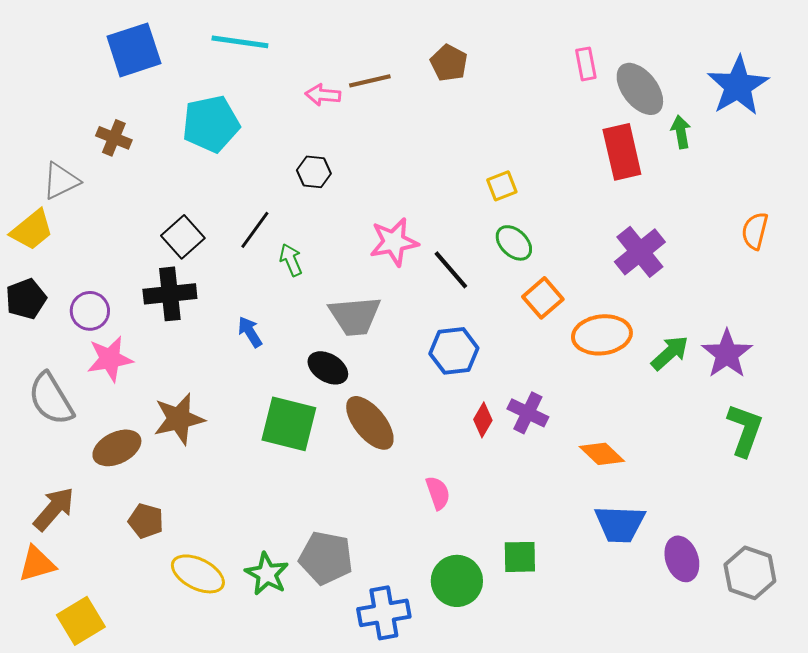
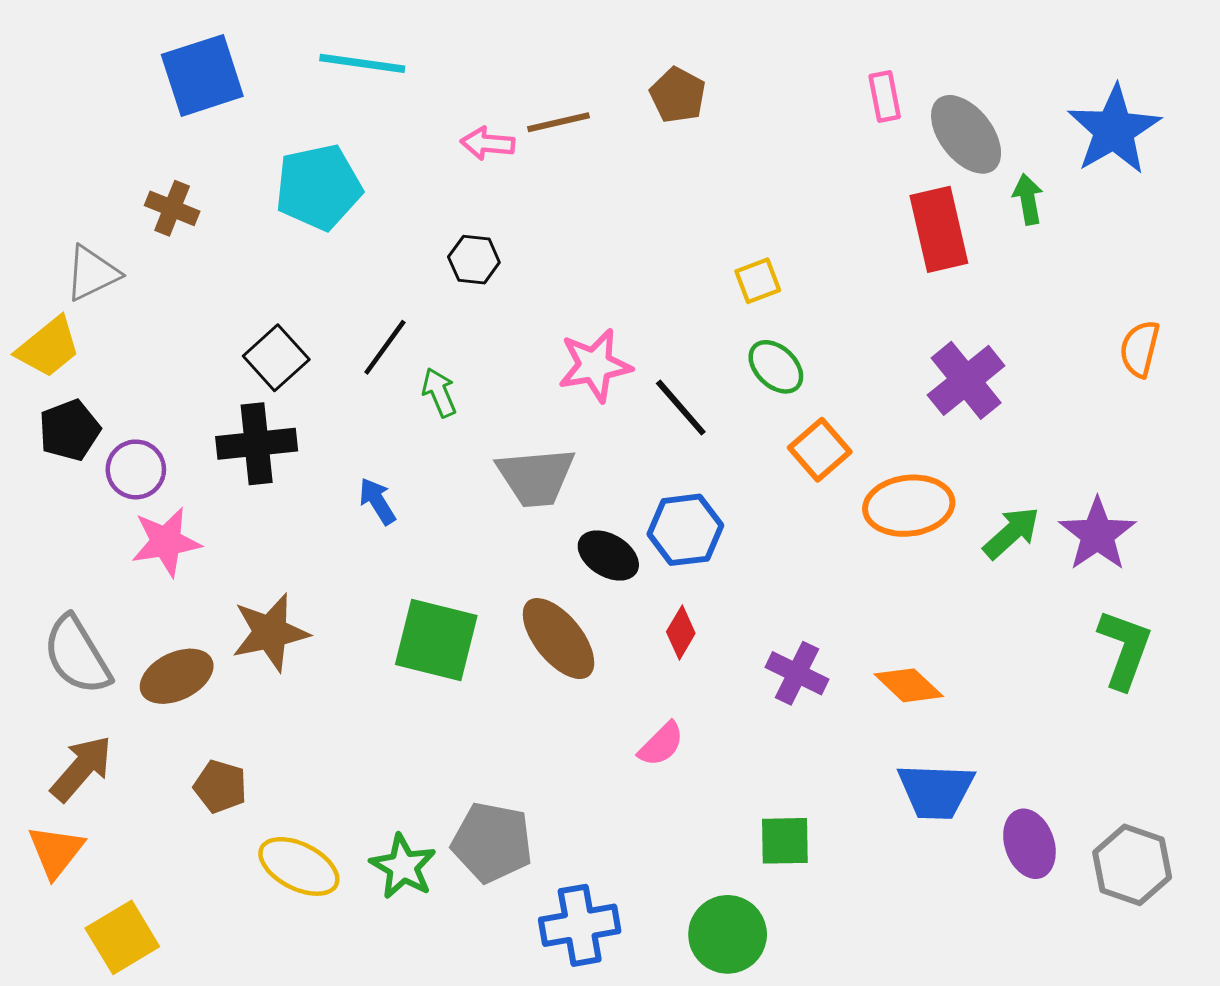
black pentagon: (26, 299) -> (69, 430), moved
black ellipse: (328, 368) -> (608, 555), moved
gray semicircle: (51, 399) -> (77, 655), moved
purple cross: (528, 413) -> (797, 673), moved
red diamond: (483, 420) -> (681, 632), moved
pink semicircle: (438, 493) -> (661, 744), turned 64
orange triangle: (37, 564) -> (56, 851), turned -36
green circle: (457, 581) -> (728, 934), moved

